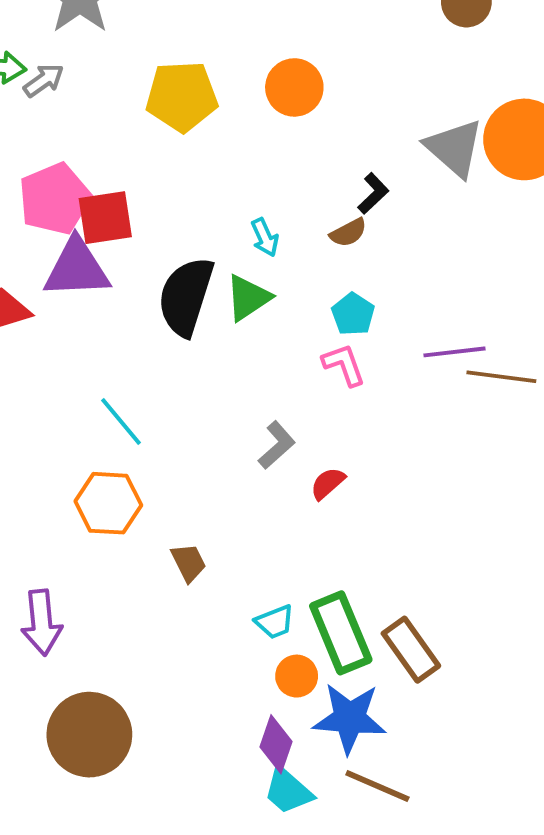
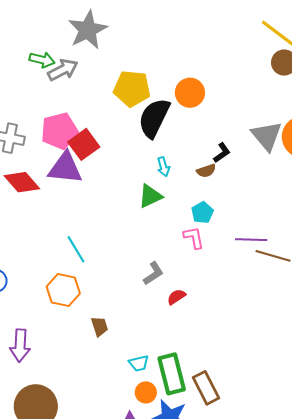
gray arrow: (44, 80) -> (63, 70), size x1.4
red square: (105, 218) -> (84, 144), turned -36
black semicircle: (186, 296) -> (154, 118), moved

